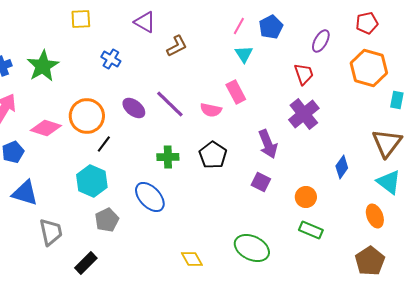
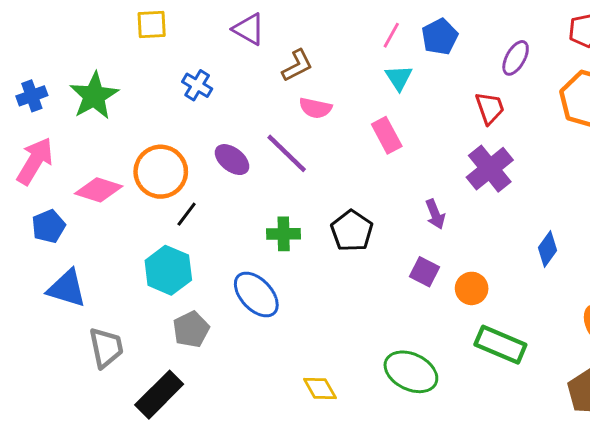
pink semicircle: (211, 110) -> (315, 108), moved
purple arrow: (268, 144) -> (435, 214), size x0.7
orange circle: (306, 197) -> (472, 288), moved
green rectangle: (311, 230) -> (500, 345), size x1.4
black rectangle: (86, 263) -> (159, 395), size x1.4

